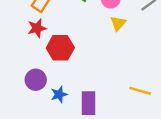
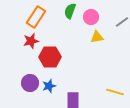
yellow triangle: (118, 23) -> (97, 37), turned 40
blue star: (59, 94) -> (49, 86), moved

